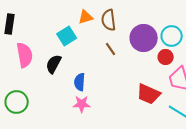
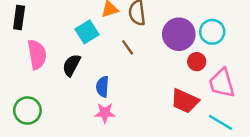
brown line: (111, 49) -> (128, 47), moved
red circle: (166, 57) -> (197, 62), moved

